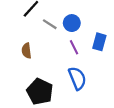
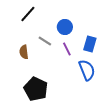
gray line: (50, 24) -> (45, 41), moved
blue semicircle: (77, 78) -> (87, 70), moved

